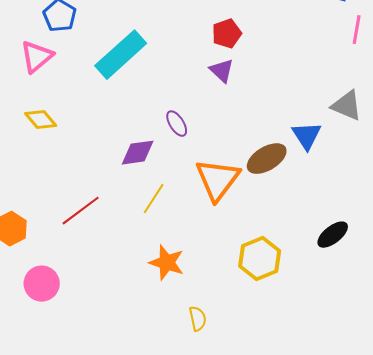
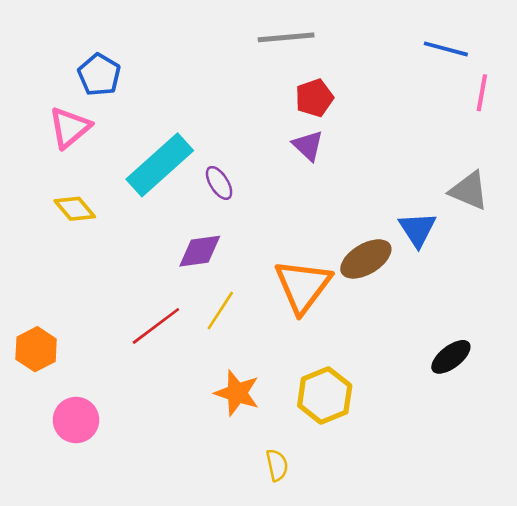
cyan rectangle: (121, 55) -> (160, 165), moved
purple ellipse: (177, 124) -> (219, 183), moved
red line: (81, 211) -> (156, 326), moved
yellow hexagon: (260, 259) -> (325, 396), moved

